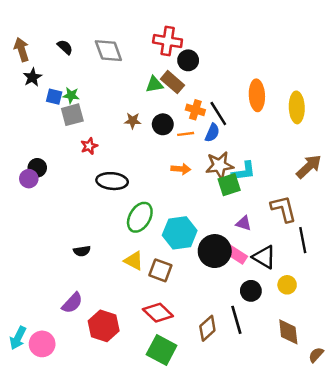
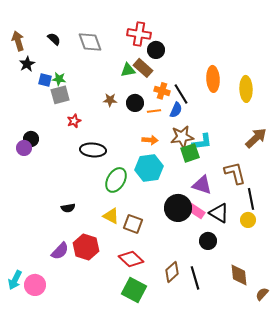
purple triangle: (244, 223) -> (202, 185), size x1.5
cyan hexagon: (180, 233) -> (149, 168), moved
yellow circle: (287, 285) -> (248, 220), moved
black line: (236, 320) -> (195, 278), moved
red hexagon: (104, 326) -> (86, 247), moved

